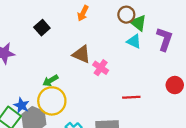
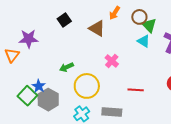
orange arrow: (83, 13) -> (115, 13), moved
brown triangle: (81, 54) -> (97, 28), moved
yellow circle: (52, 101) -> (87, 86), moved

